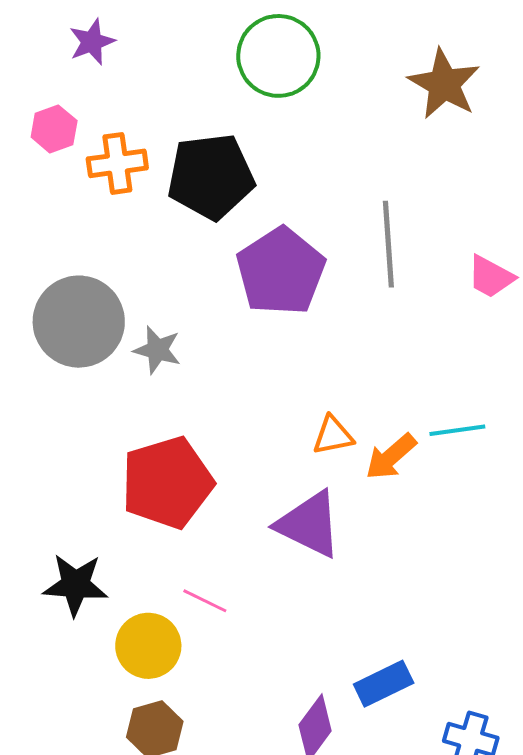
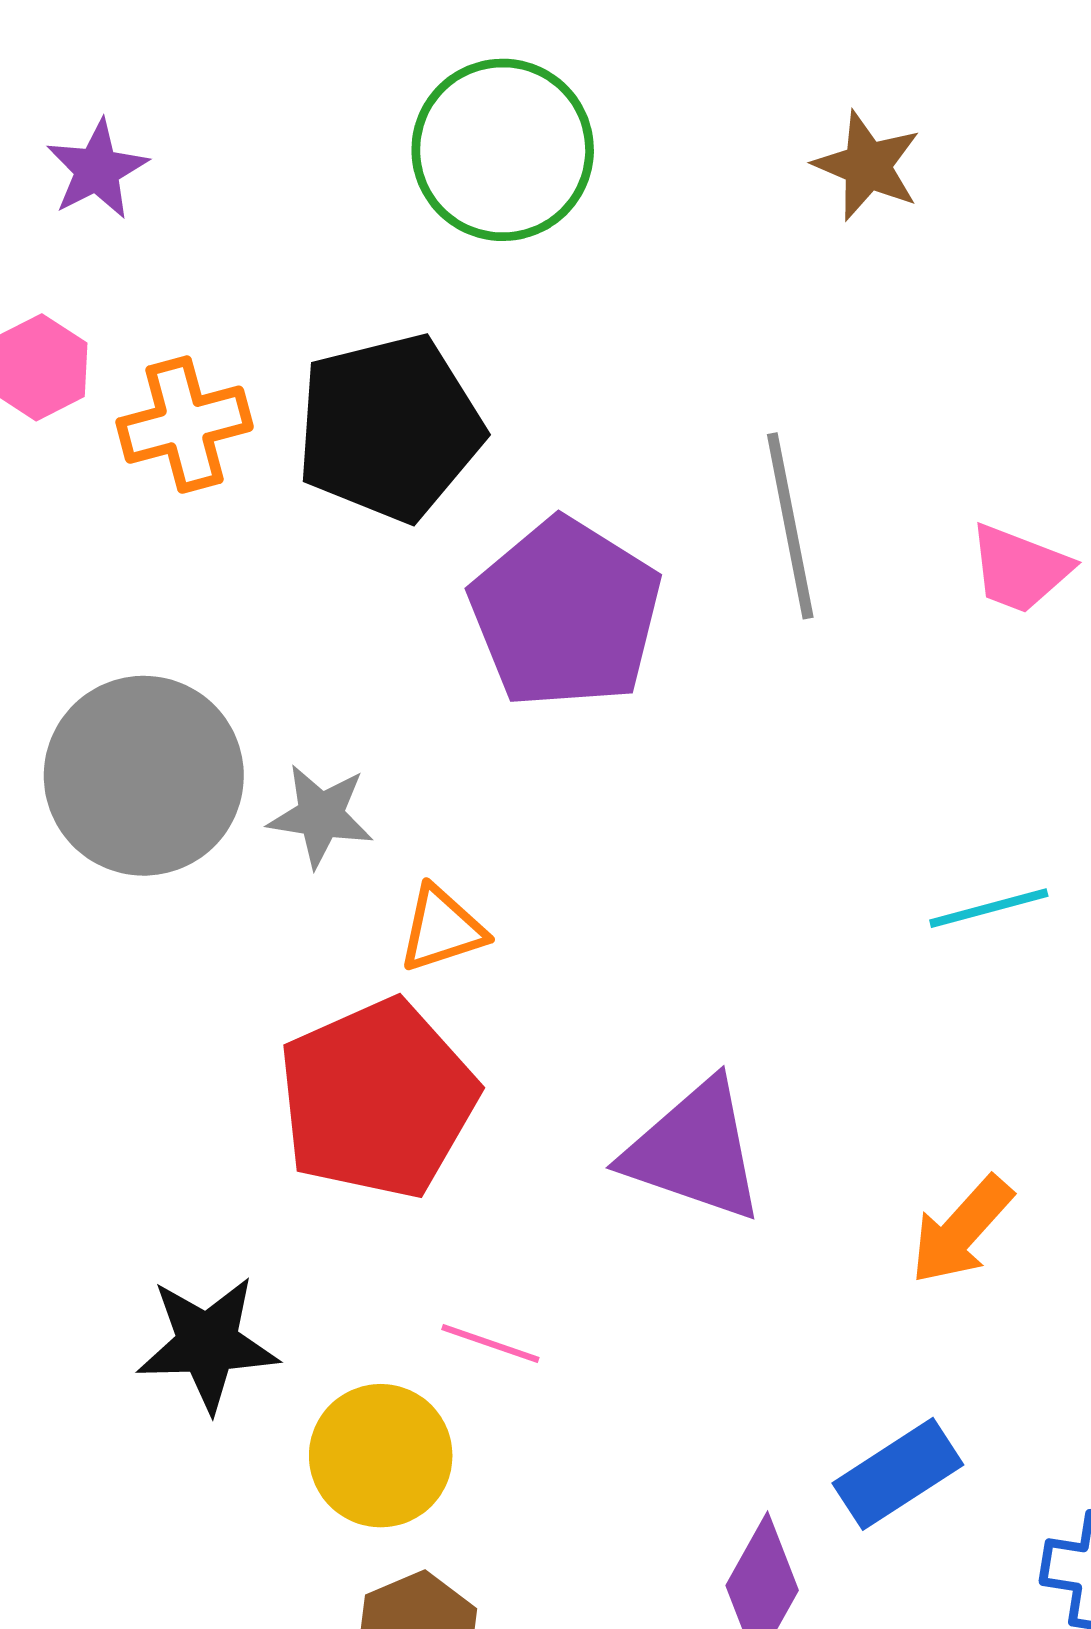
brown star: (444, 84) -> (867, 166), size x0.7
orange triangle: (333, 435) -> (442, 929), moved
orange arrow: (391, 457) -> (961, 1230), moved

